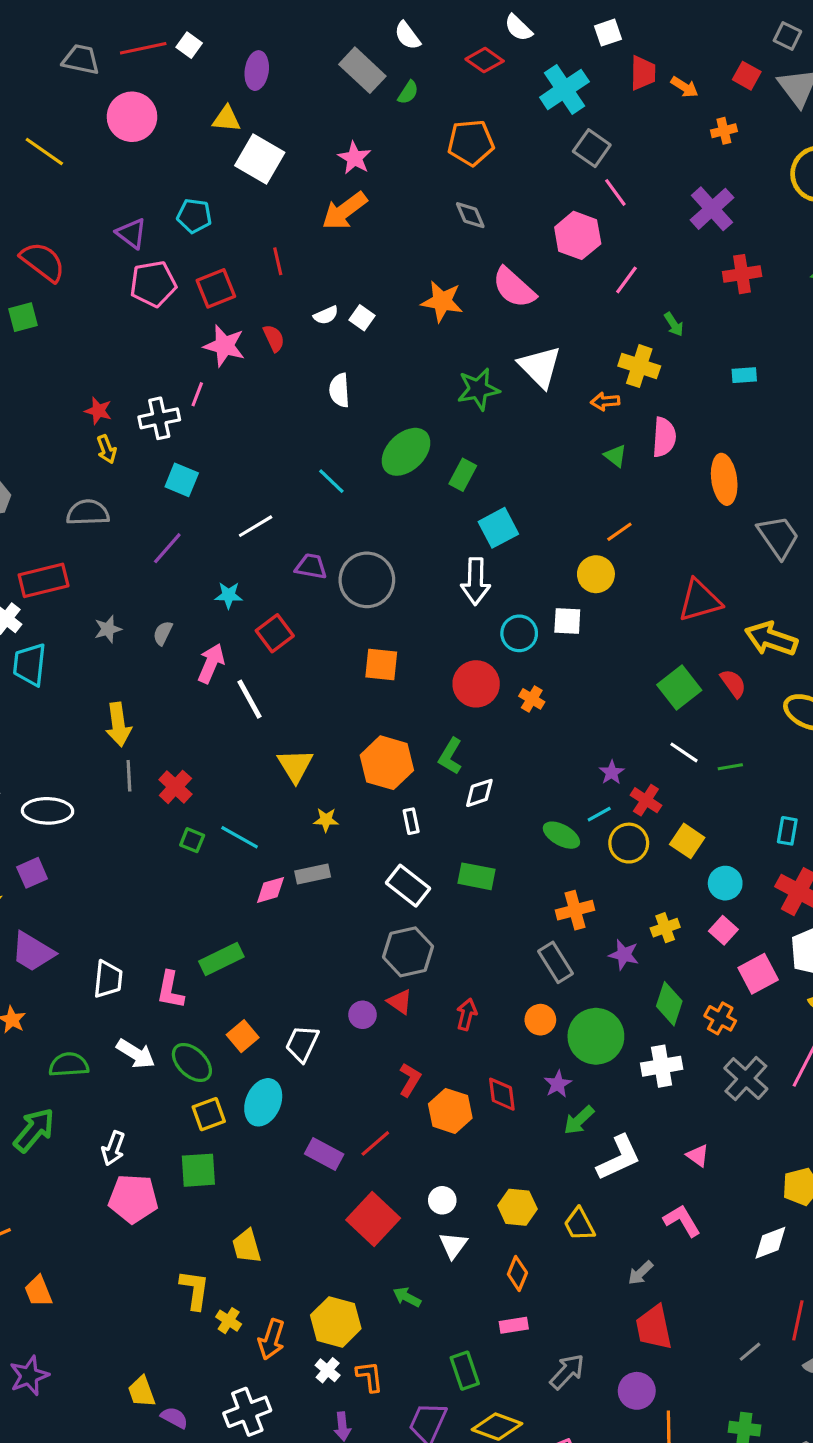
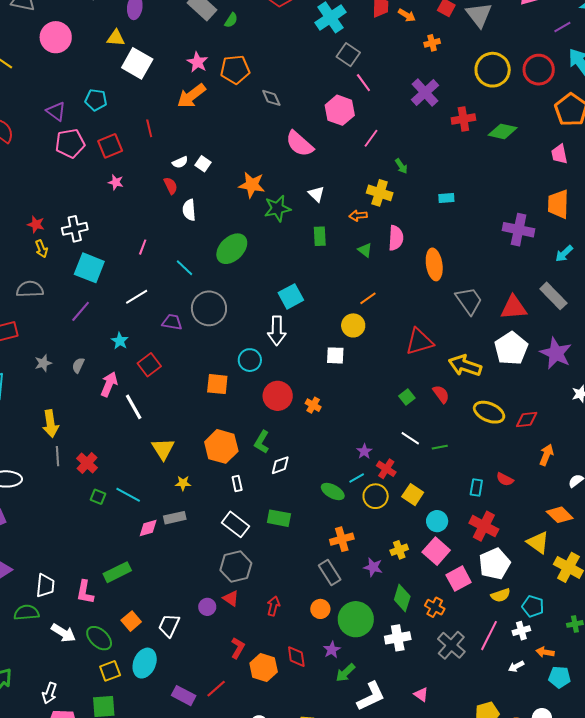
orange pentagon: (471, 143) -> (235, 70), moved
red cross: (742, 274) -> (463, 119), moved
orange star: (442, 301) -> (252, 185), moved
red semicircle: (274, 338) -> (171, 186), moved
pink star: (224, 346) -> (116, 182), size x0.6
white triangle: (540, 367) -> (316, 194), size x0.6
pink line: (197, 394) -> (143, 247), moved
green rectangle: (463, 475) -> (320, 236), moved, turned -30
cyan square: (182, 480) -> (89, 268), size x1.4
gray circle: (367, 580) -> (209, 308), moved
cyan star: (229, 595) -> (120, 341), turned 30
cyan circle: (519, 633) -> (250, 360), moved
green square: (679, 687) -> (407, 397), size x0.6
pink square: (723, 930) -> (436, 551), size x1.5
green semicircle: (69, 1065) -> (27, 613), moved

